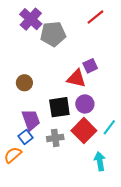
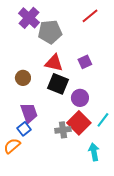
red triangle: (76, 79) -> (54, 63), moved
black square: (59, 107) -> (58, 84), moved, turned 30
gray cross: (55, 138) -> (63, 130), moved

